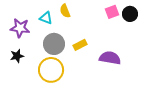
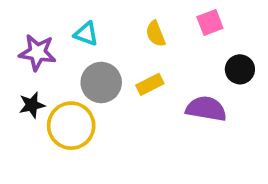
yellow semicircle: (65, 11) -> (156, 34), moved
black circle: (130, 14) -> (240, 69), moved
yellow circle: (51, 70) -> (71, 126), moved

